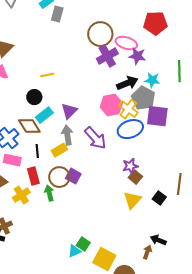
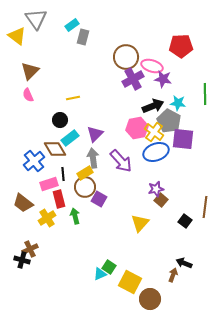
pink rectangle: (12, 160) -> (49, 184), moved, turned -30
brown circle: (59, 177) -> (85, 187), moved
yellow triangle: (132, 200) -> (140, 223), moved

